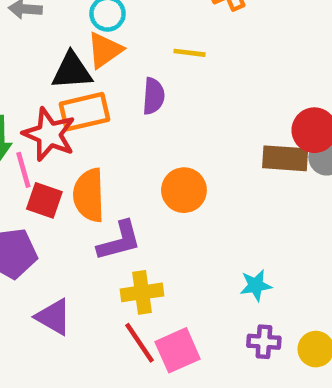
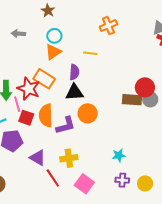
black triangle: (72, 71) -> (74, 92), moved
orange rectangle: (85, 112) -> (44, 79), turned 45
purple L-shape: (119, 241) -> (66, 125), moved
purple triangle: (53, 317) -> (38, 158), moved
red line: (140, 343) -> (53, 178), moved
pink square: (178, 350) -> (84, 184), turned -30

